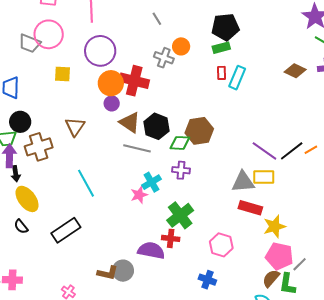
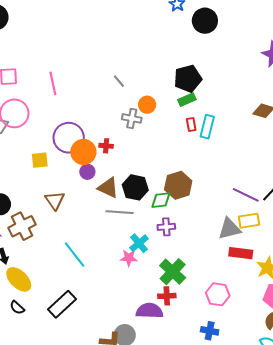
purple circle: (100, 51) -> (69, 138), moved
yellow square: (62, 74) -> (40, 160), moved
red cross: (134, 81) -> (106, 146), size x0.5
pink star: (139, 195) -> (129, 258), turned 30

